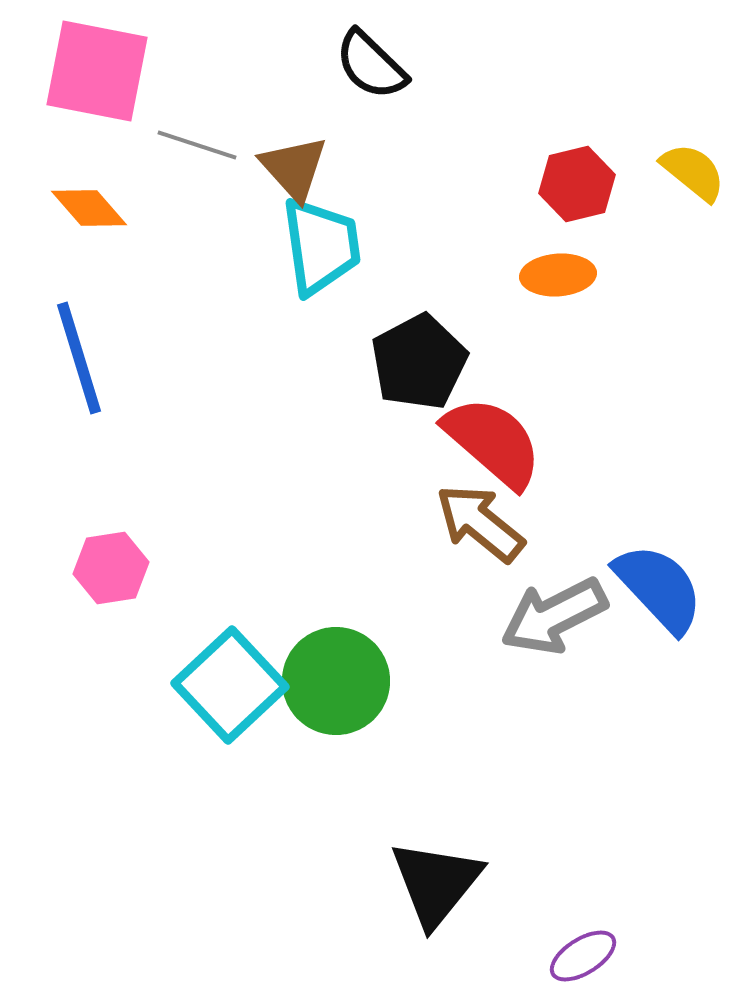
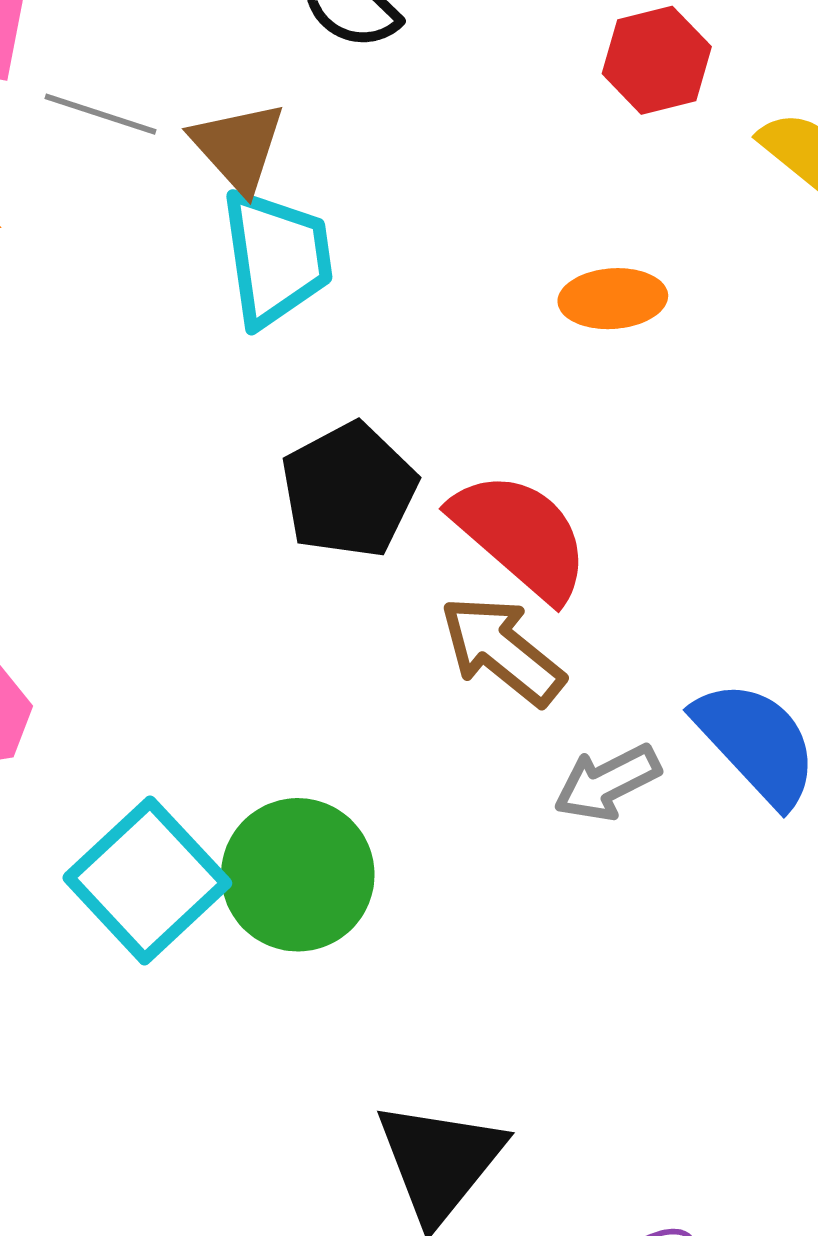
red hexagon: (577, 184) -> (657, 60), moved
black pentagon: (419, 362) -> (349, 490), moved
gray arrow: (554, 616) -> (607, 783), size x0.7

